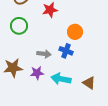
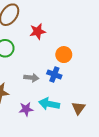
purple star: (37, 73) -> (26, 109), moved
brown triangle: (89, 83) -> (78, 108), turned 32

